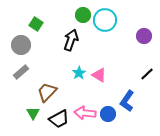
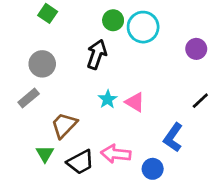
green square: (36, 24) -> (48, 13), moved
gray circle: (21, 45) -> (42, 64), moved
blue circle: (108, 114) -> (153, 169), moved

